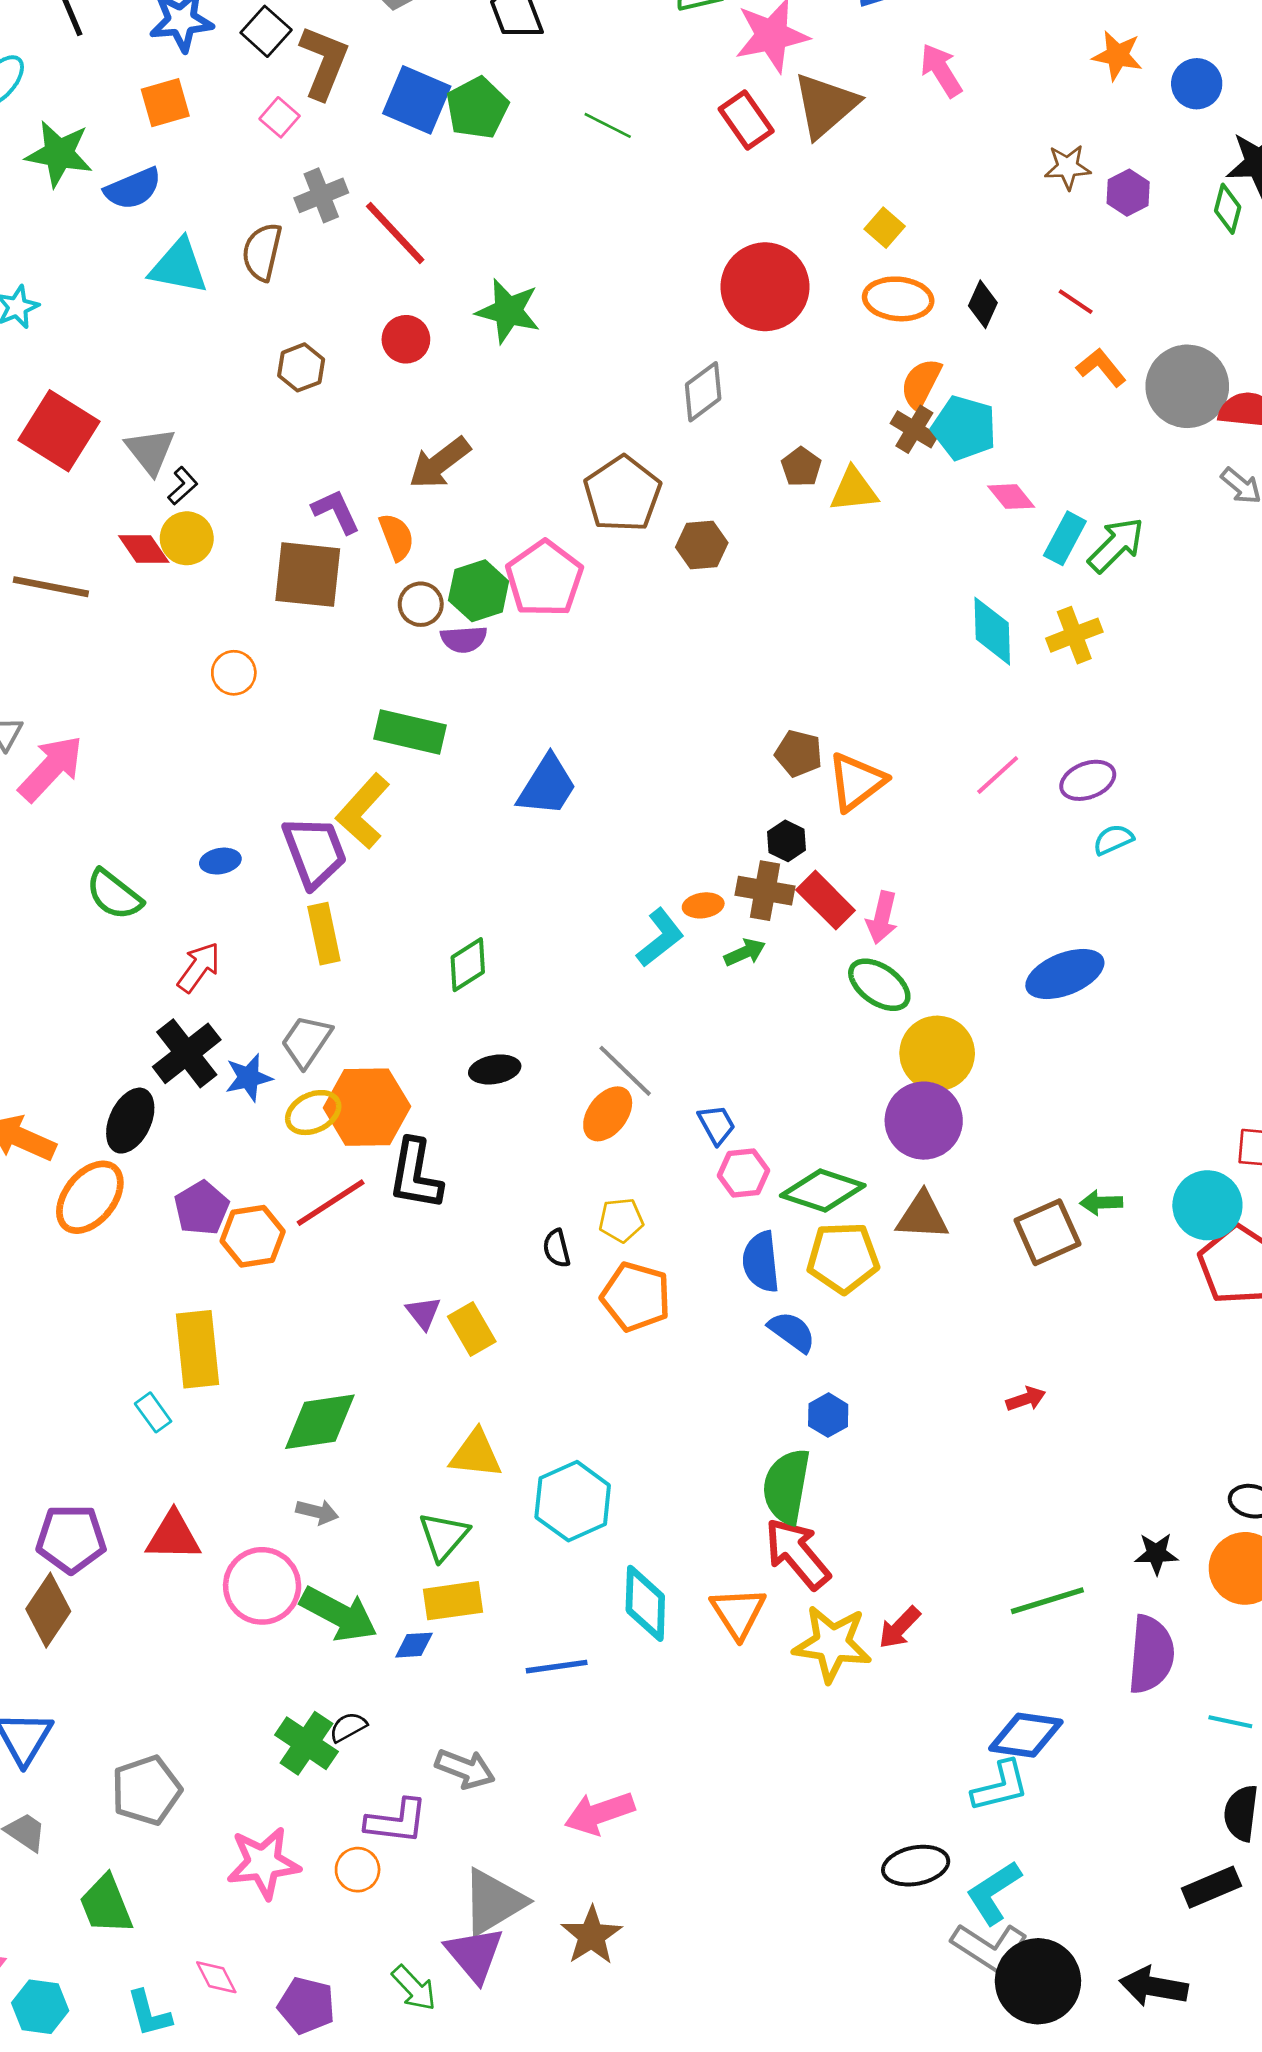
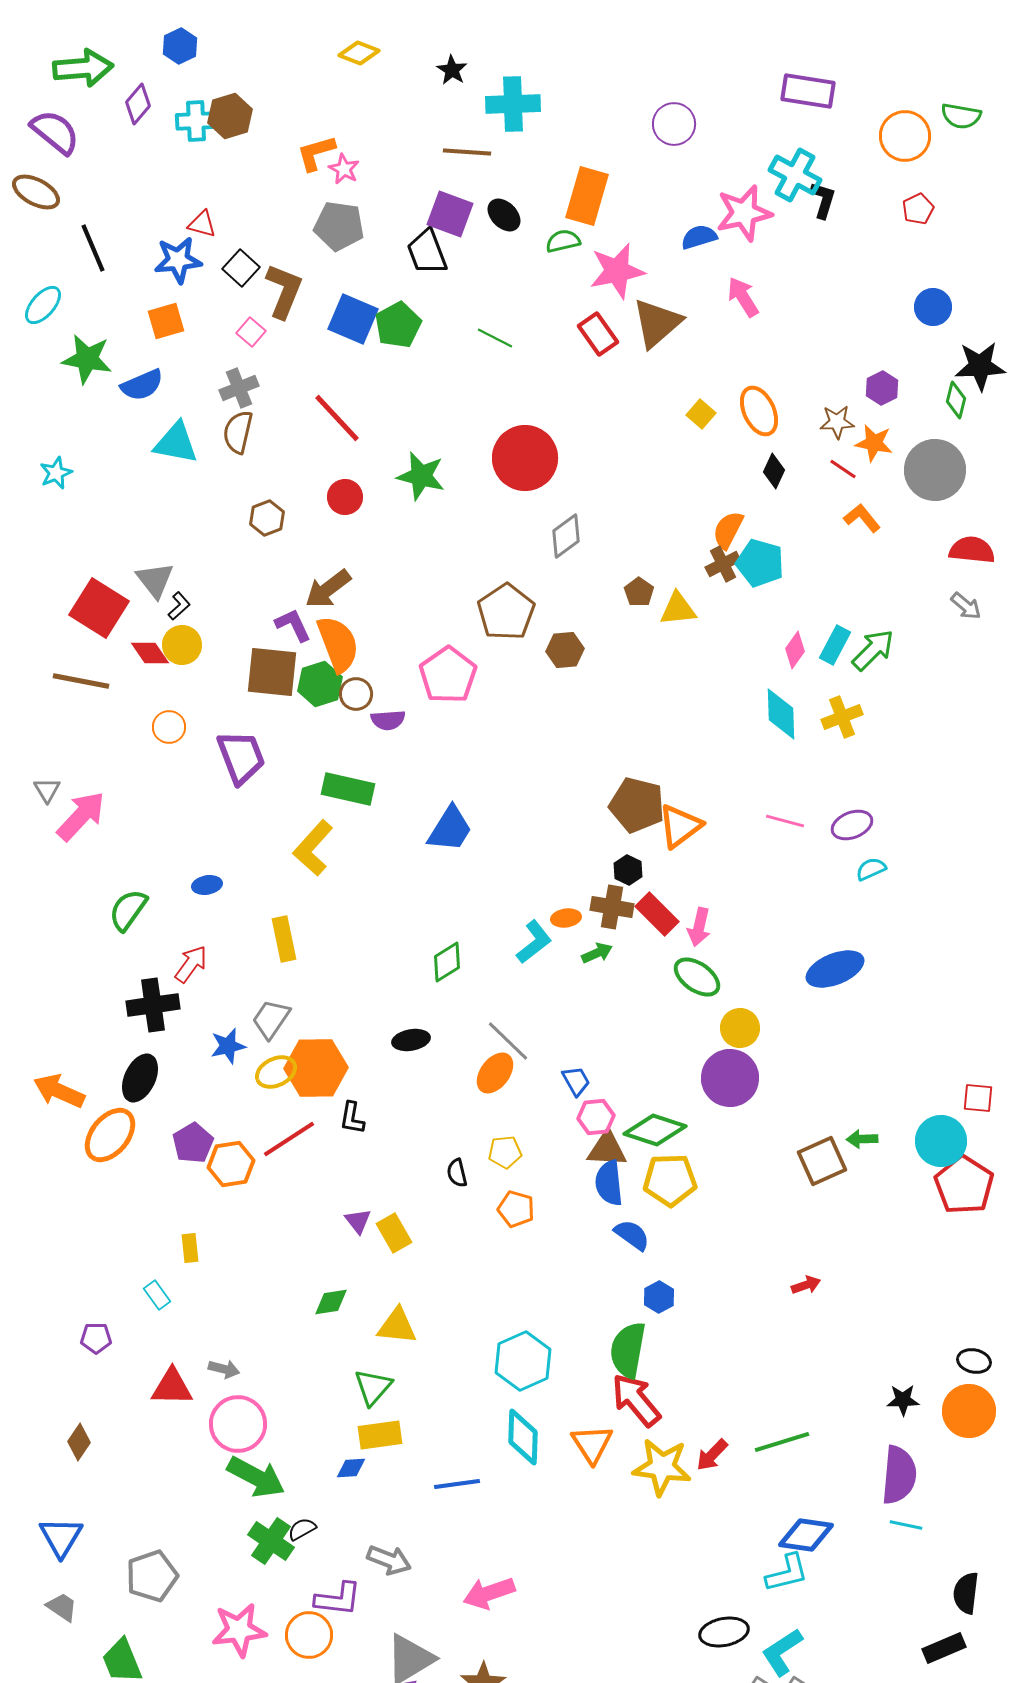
orange star: (1117, 55) -> (874, 443), moved
brown star: (1068, 167) -> (837, 422), moved
gray cross: (321, 195) -> (239, 388), moved
red circle: (765, 287) -> (525, 458), moved
orange ellipse: (898, 299) -> (759, 411), moved, turned 60
gray circle: (1187, 386) -> (935, 470), moved
brown cross: (914, 429) -> (723, 564), turned 32
red square: (59, 431) -> (99, 608), moved
brown arrow: (440, 463) -> (328, 589), moved
pink diamond: (1011, 497) -> (795, 650), moved, turned 75
orange semicircle: (397, 537) -> (338, 644), size x1.6
green hexagon: (479, 591) -> (320, 684), moved
orange circle: (234, 673) -> (169, 727), moved
brown pentagon: (799, 753) -> (637, 805), size x1.6
pink line: (998, 775) -> (785, 821), turned 57
purple trapezoid: (314, 852) -> (241, 757), moved
green semicircle: (114, 895) -> (128, 910), turned 87
green diamond: (468, 965) -> (447, 962), moved
black cross: (187, 1053) -> (153, 1005), moved, turned 30
yellow circle: (937, 1053) -> (740, 1028), size x0.7
black L-shape: (415, 1174) -> (352, 1118), size x0.6
brown triangle: (922, 1216) -> (607, 1149), moved
orange pentagon: (636, 1297) -> (516, 1209), size x0.7
yellow rectangle: (197, 1349) -> (190, 1248), size x0.5
green diamond: (320, 1422) -> (331, 1302), moved, size x0.6
cyan hexagon: (573, 1501) -> (523, 1361), moved
gray arrow: (317, 1512) -> (224, 1369), moved
purple pentagon: (71, 1539) -> (96, 1338), moved, size x0.6
green line: (1047, 1601) -> (782, 1442), moved
brown diamond: (48, 1610) -> (79, 1442), size x0.7
green arrow: (339, 1614) -> (256, 1477), moved
cyan line: (1230, 1722) -> (906, 1525), moved
orange circle: (358, 1870) -> (309, 1635), size x1.4

